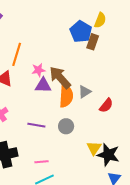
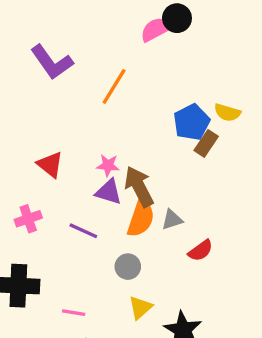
yellow semicircle: (100, 20) -> (227, 112), turned 70
orange line: (17, 54) -> (114, 86), moved
purple line: (36, 125) -> (83, 231), moved
yellow triangle: (94, 148) -> (140, 308), moved

